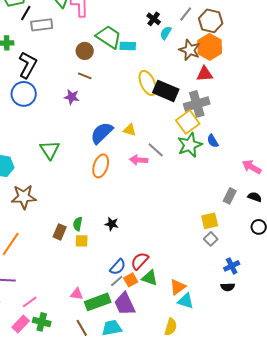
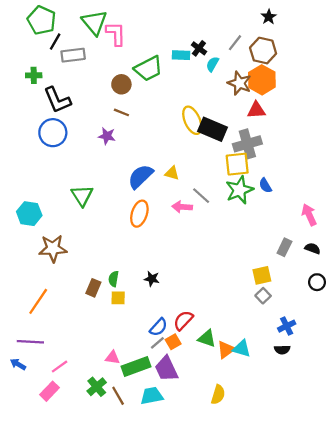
green trapezoid: (109, 37) -> (148, 69), turned 120
cyan rectangle: (128, 46) -> (181, 55), moved
black L-shape: (28, 65) -> (57, 100), turned 128
yellow square: (188, 122) -> (237, 164), turned 30
pink arrow: (252, 167) -> (309, 215), turned 36
green triangle: (150, 278) -> (207, 338), moved
cyan triangle: (186, 301) -> (242, 349), moved
green cross: (42, 322) -> (97, 387), moved, turned 36

